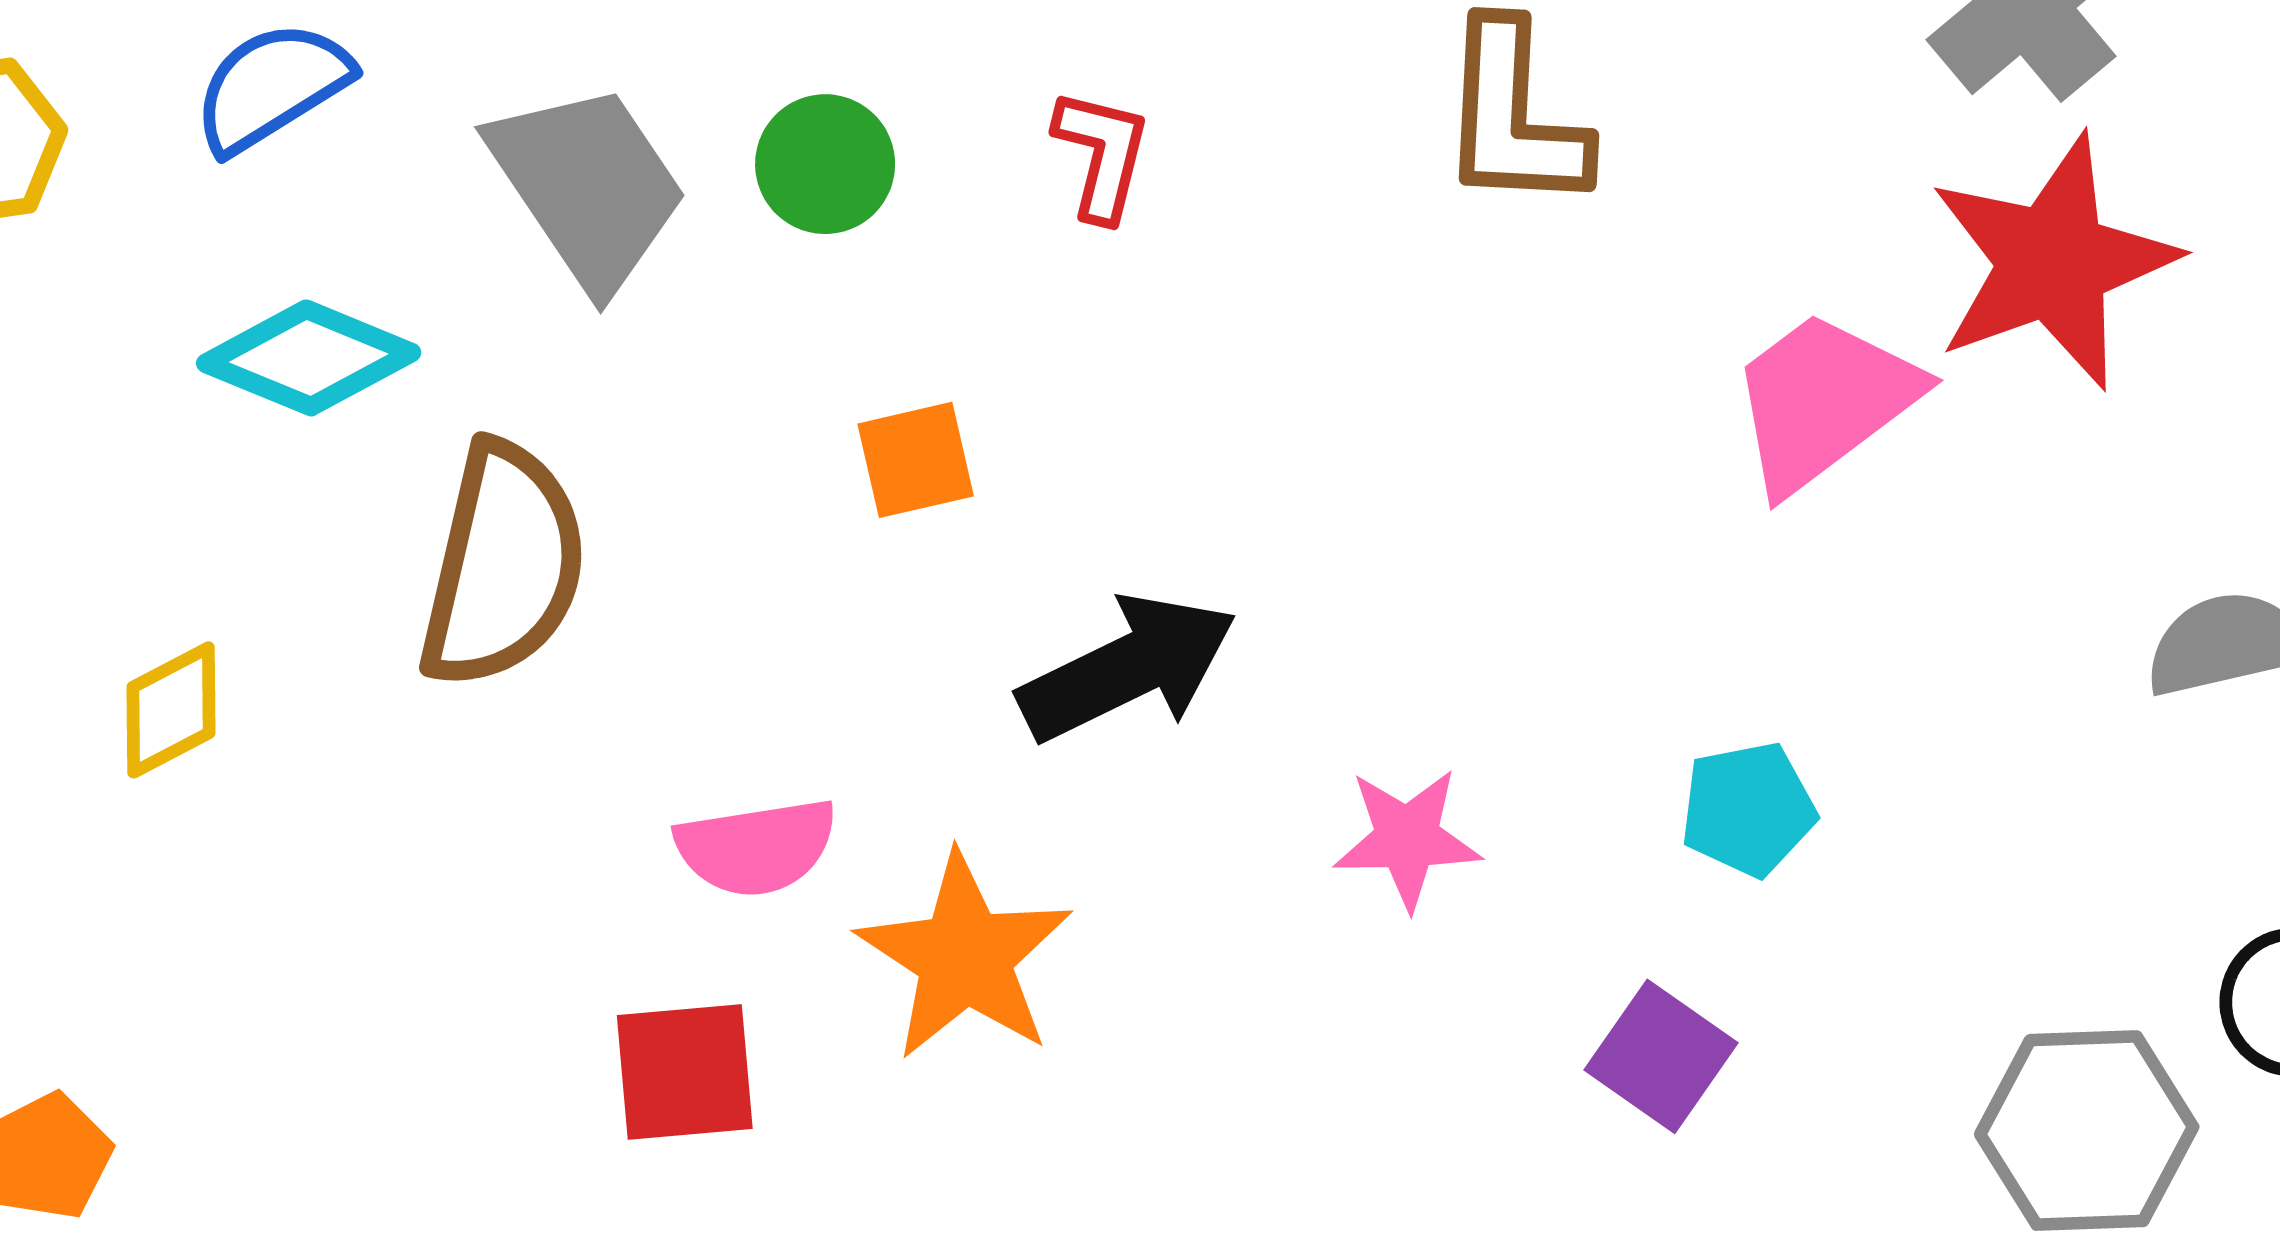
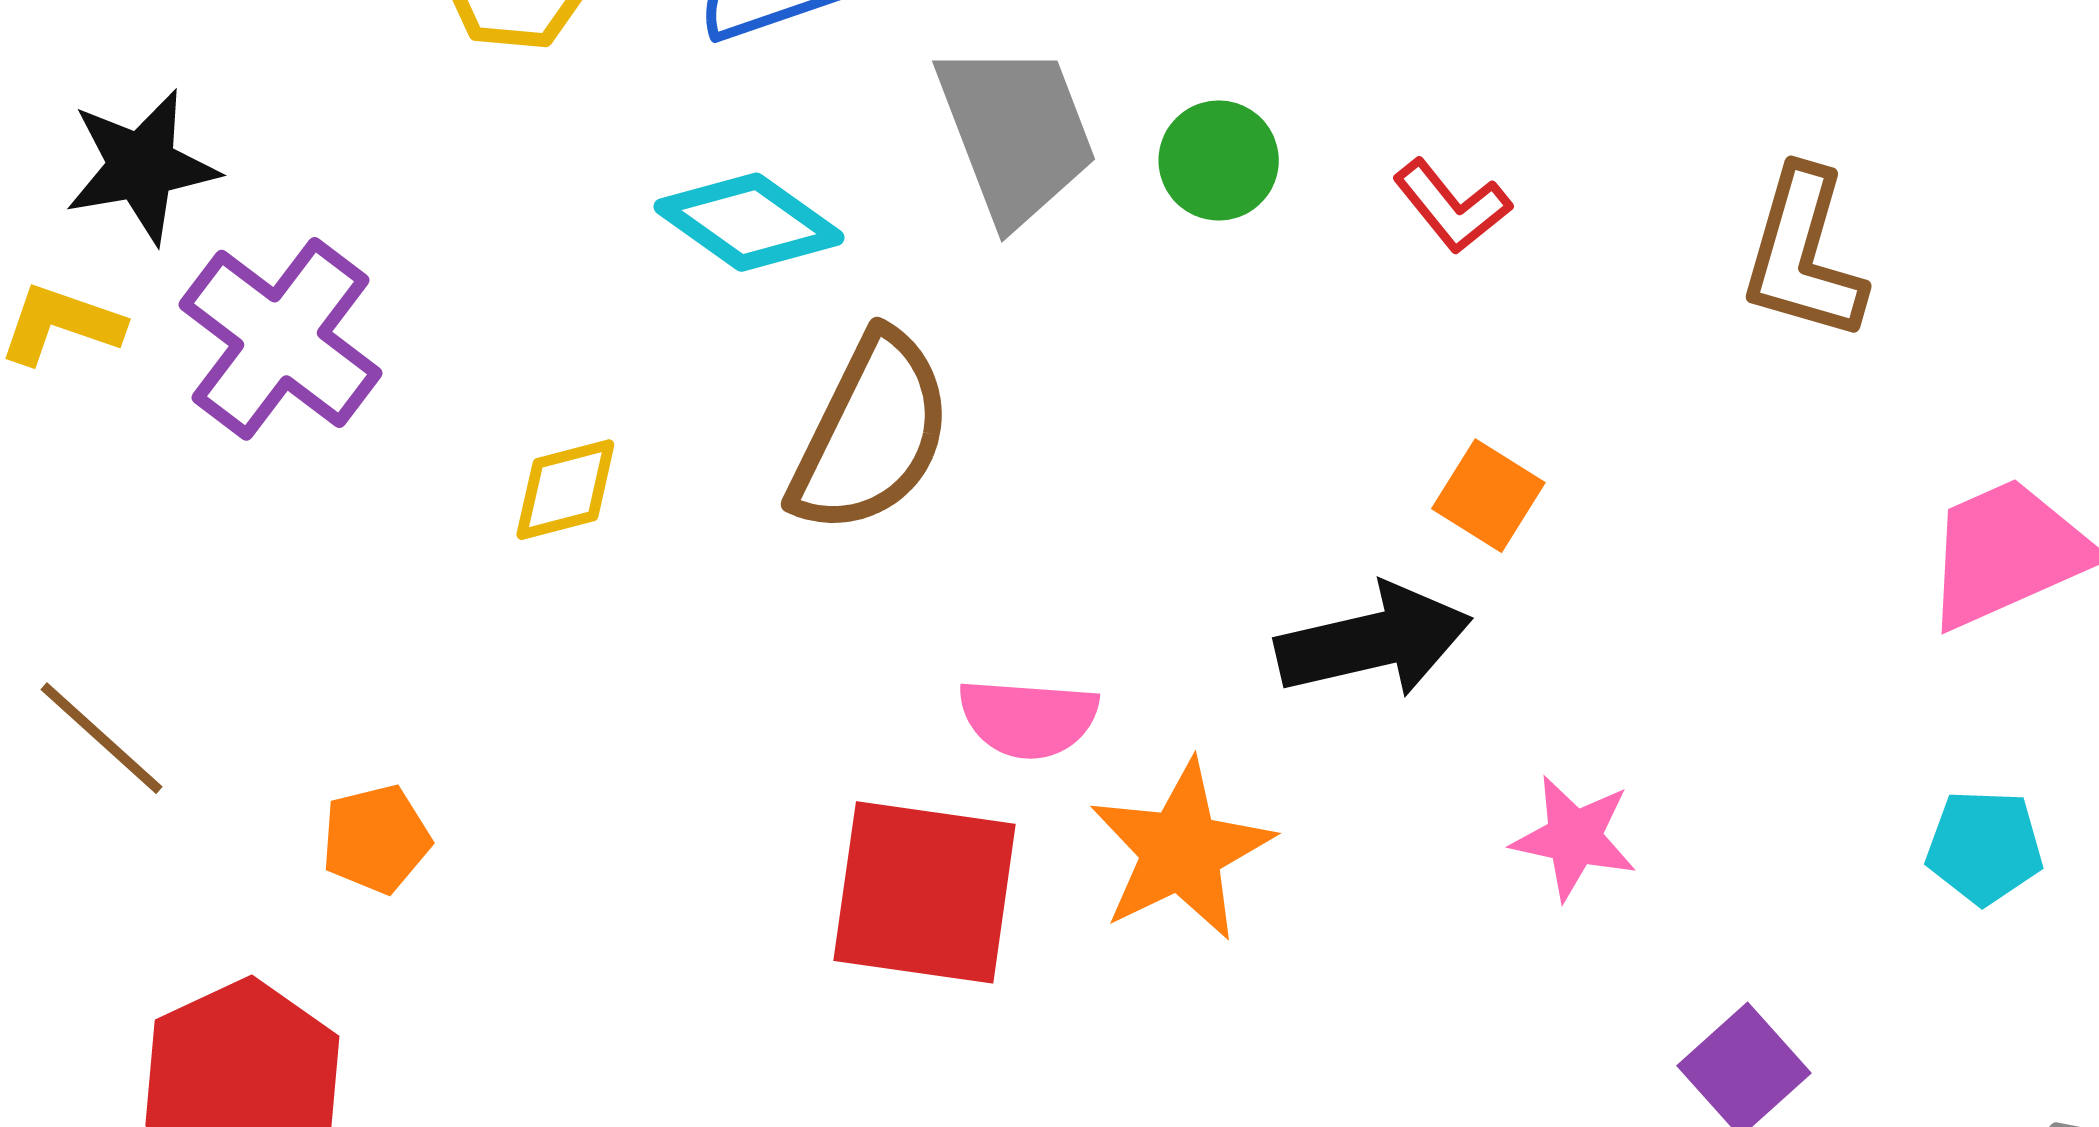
red L-shape: (1102, 154) -> (1452, 206), turned 114
orange square: (916, 460) -> (1488, 496), moved, turned 32
cyan pentagon: (1748, 809) -> (1985, 847), moved
red square: (685, 1072) -> (925, 892), size x1.5

